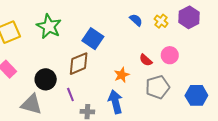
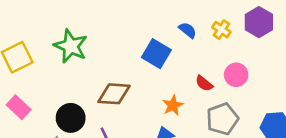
blue square: (93, 39) -> (156, 54), moved
brown diamond: (79, 64) -> (114, 94), turned 30

